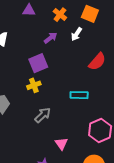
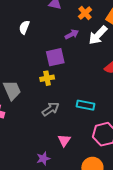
white arrow: (76, 34) -> (98, 35), size x1.5
cyan rectangle: (79, 95) -> (86, 105), moved

